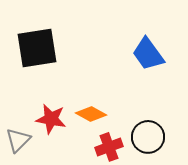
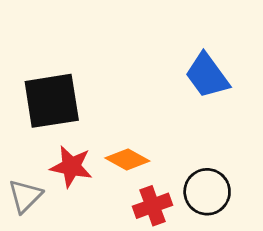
black square: (37, 48) -> (52, 101), moved

